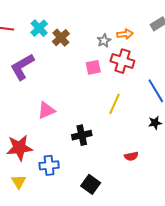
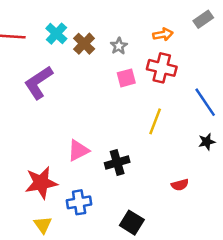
gray star: (104, 41) -> (119, 46), moved
pink triangle: (46, 110) -> (78, 150), moved

